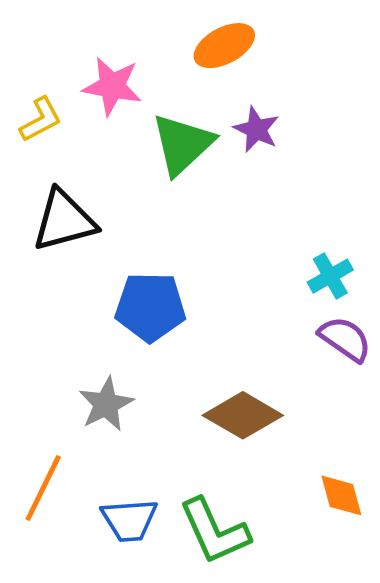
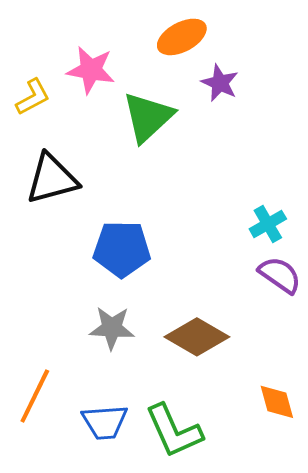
purple star: (256, 129) -> (220, 83), moved
gray star: (106, 404) -> (112, 328), moved, turned 30

